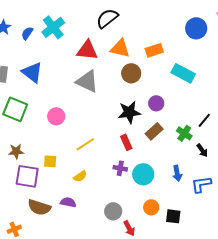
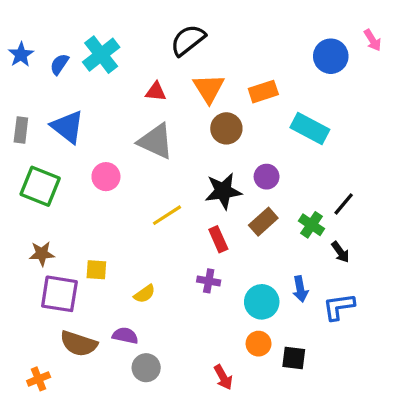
orange triangle: (120, 48) -> (209, 88), turned 45
red triangle: (87, 50) -> (156, 92), size x0.6
pink circle: (56, 116) -> (106, 177), moved
yellow line: (85, 144) -> (167, 215), moved
cyan circle: (143, 174) -> (262, 302), moved
gray circle: (113, 211) -> (146, 368), moved

